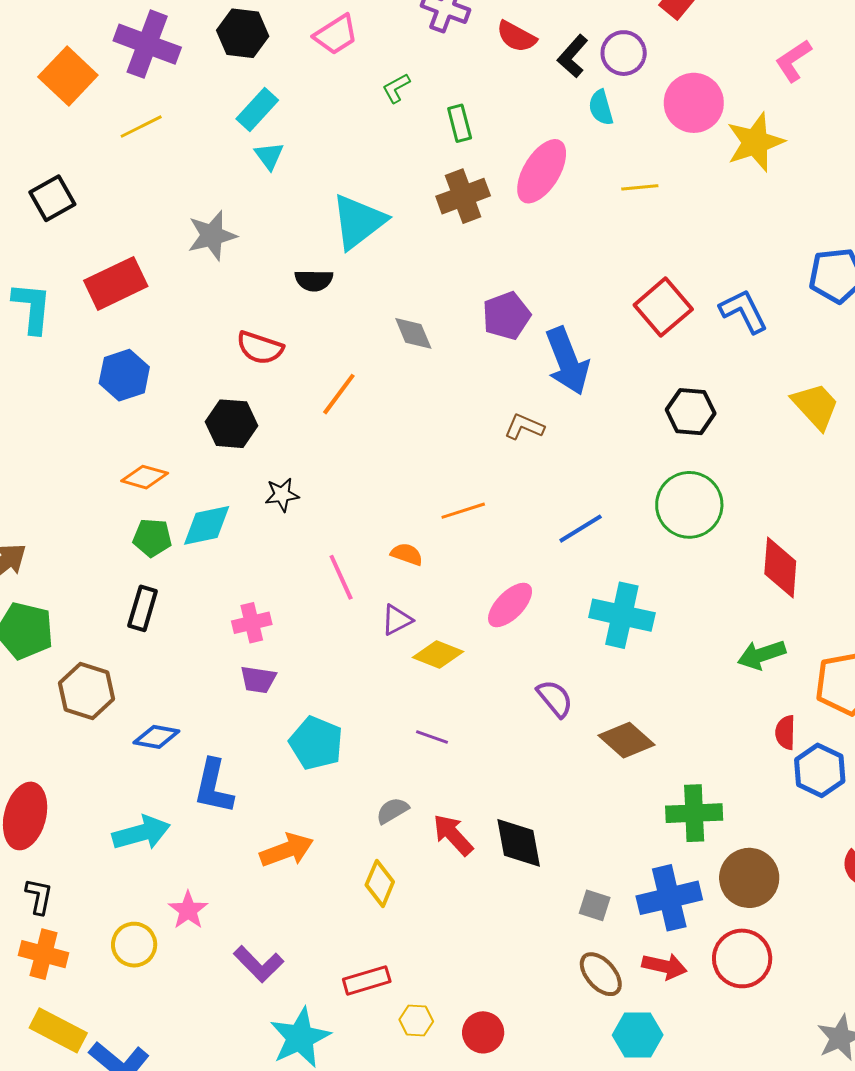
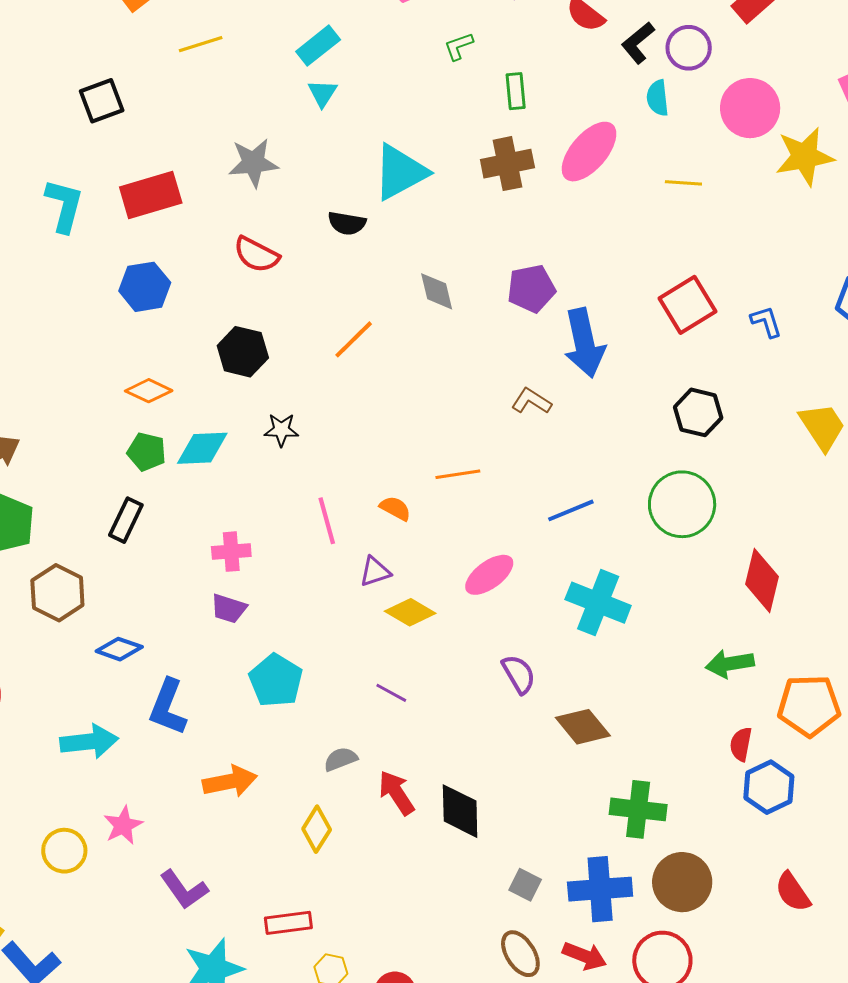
blue L-shape: (744, 311) -> (766, 322), size x0.7
red semicircle: (260, 348) -> (256, 255), moved

